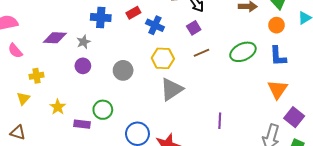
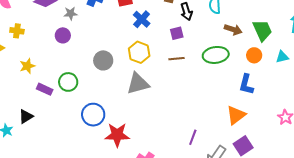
green ellipse: (243, 52) -> (216, 55), moved
gray circle: (123, 70) -> (103, 60), moved
purple line: (220, 121) -> (193, 137), moved

